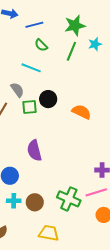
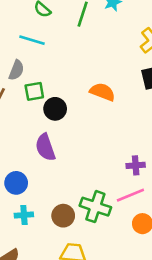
gray semicircle: (17, 90) -> (16, 70), turned 63
black circle: (48, 99) -> (55, 109), moved
brown circle: (35, 202) -> (63, 216), moved

